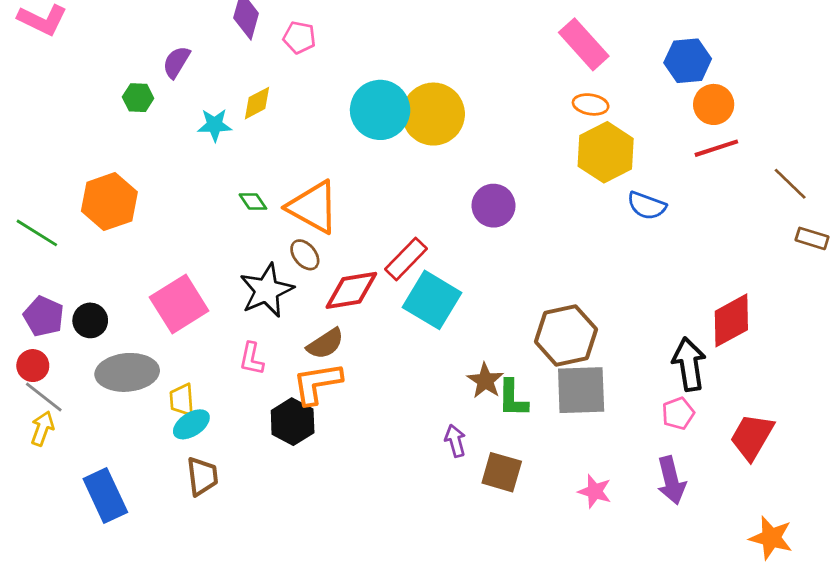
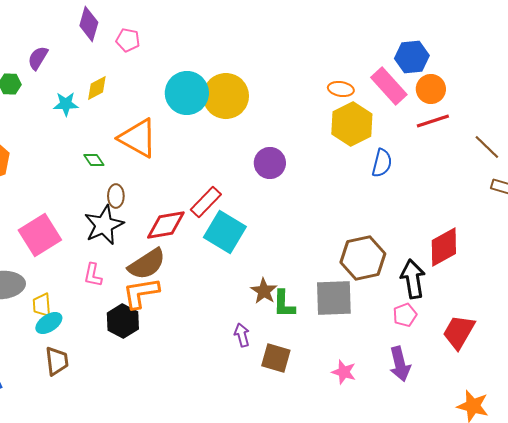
pink rectangle: (584, 44) -> (389, 86), moved
blue semicircle: (647, 206) -> (382, 163), turned -96
orange triangle: (313, 207) -> (138, 138), moved
brown ellipse: (305, 255) -> (116, 196), moved, turned 40
brown hexagon: (566, 335) -> (363, 258), moved
brown semicircle: (325, 344) -> (147, 264), size x1.4

